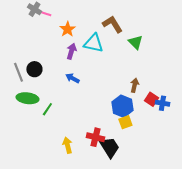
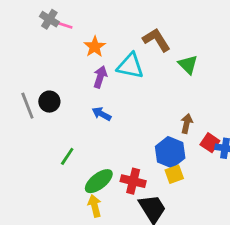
green ellipse: (27, 98) -> (99, 181), moved, turned -45
red cross: (95, 137) -> (133, 181), moved

